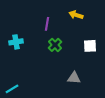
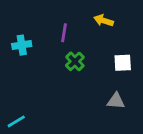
cyan cross: (16, 42) -> (22, 45), moved
gray triangle: (74, 78) -> (116, 101), moved

